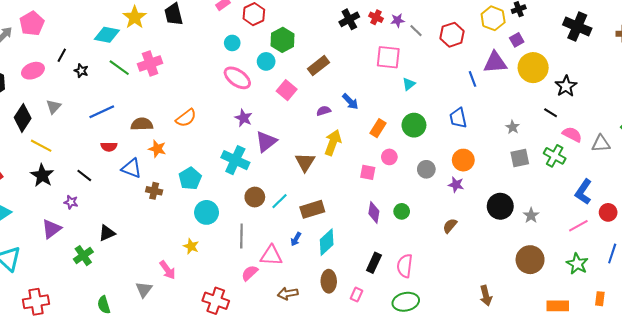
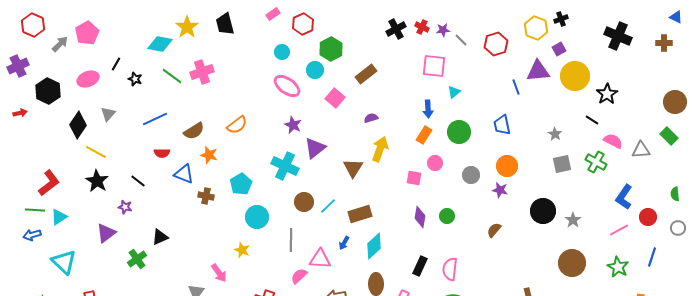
blue arrow: (350, 101) -> (428, 109), moved, turned 42
brown semicircle: (142, 124) -> (194, 131), turned 150

